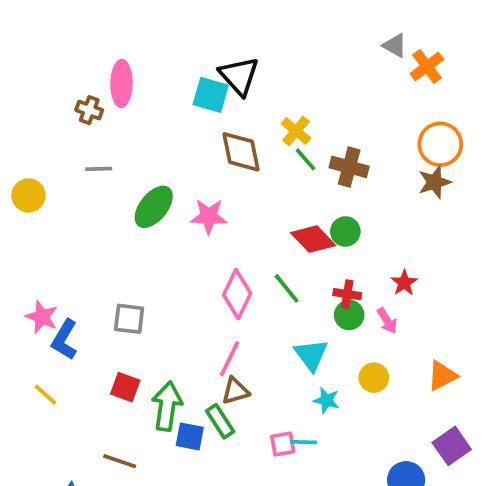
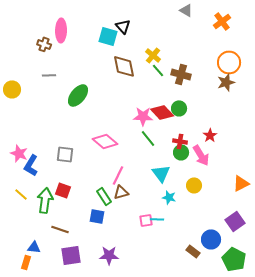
gray triangle: (395, 46) -> (186, 10), moved
black triangle: (239, 76) -> (123, 26), size x0.7
pink star: (209, 216) -> (143, 116), moved
pink diamond: (237, 294) -> (105, 141), moved, turned -75
pink arrow: (387, 321) -> (201, 155), size x1.5
orange triangle: (442, 376) -> (241, 183), moved
green arrow: (167, 406) -> (45, 200), moved
green rectangle: (220, 421) -> (104, 196), moved

